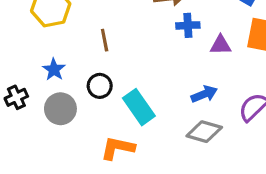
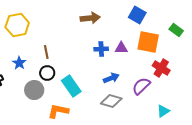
blue cross: (188, 25) -> (101, 49), moved
brown line: (105, 40) -> (46, 52), moved
gray circle: (60, 109) -> (34, 90), moved

